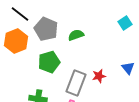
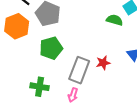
green semicircle: (76, 35) -> (115, 20), moved, turned 35

